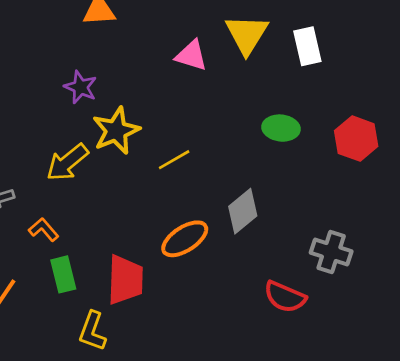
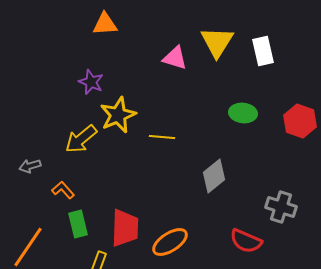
yellow line: (174, 160) -> (162, 137), turned 35
orange ellipse: (185, 239) -> (170, 242), moved

